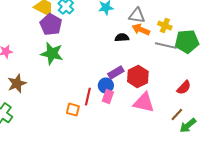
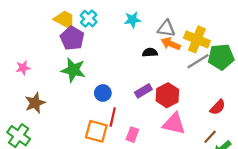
yellow cross: (165, 26) -> (197, 39), size x1.6
gray line: (166, 46) -> (198, 61), turned -45
blue circle: (106, 86) -> (103, 93), moved
pink rectangle: (108, 97) -> (132, 135), moved
orange square: (73, 110) -> (96, 131), size x1.5

